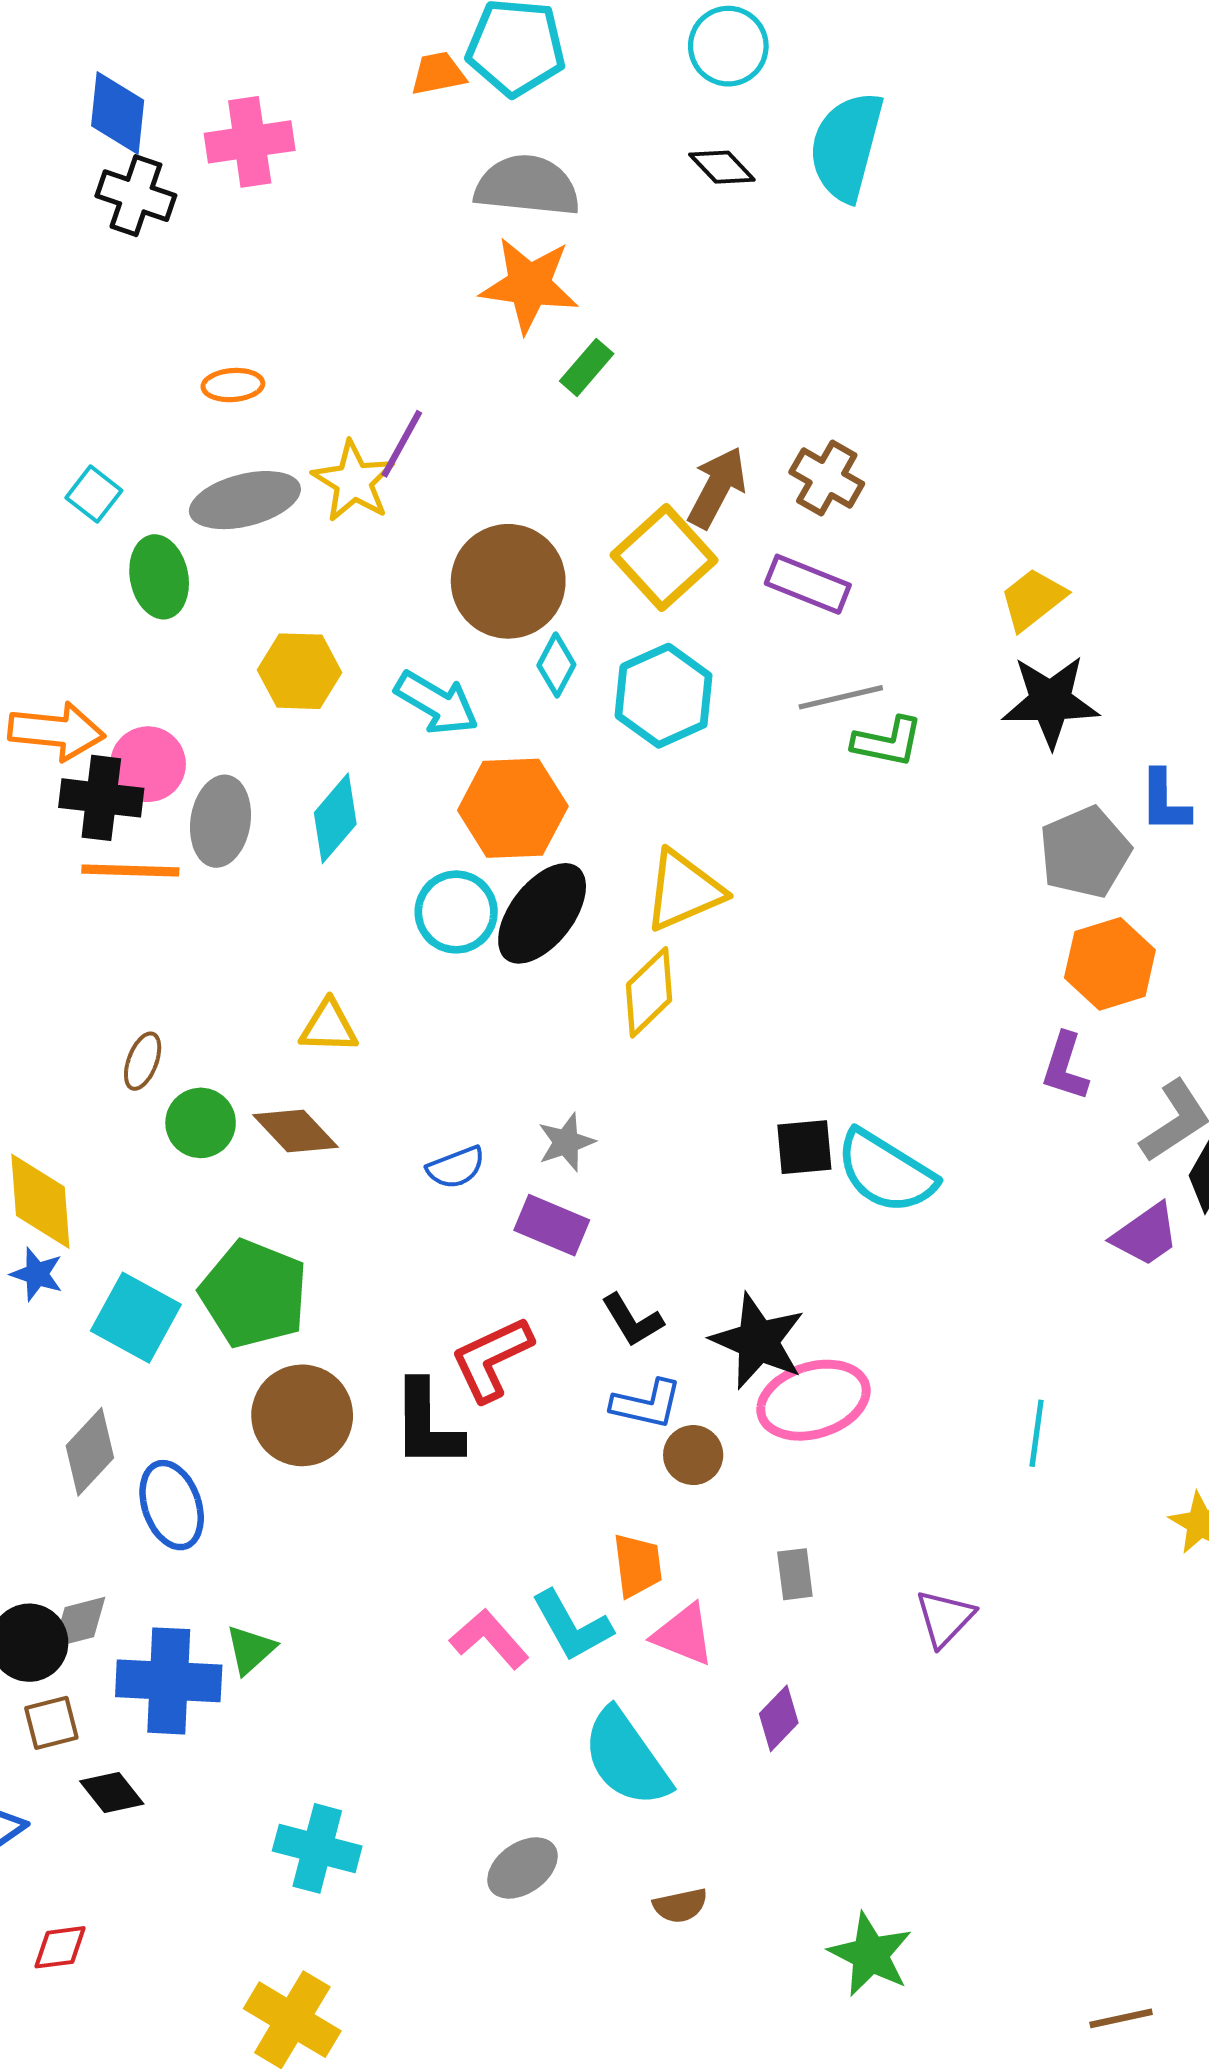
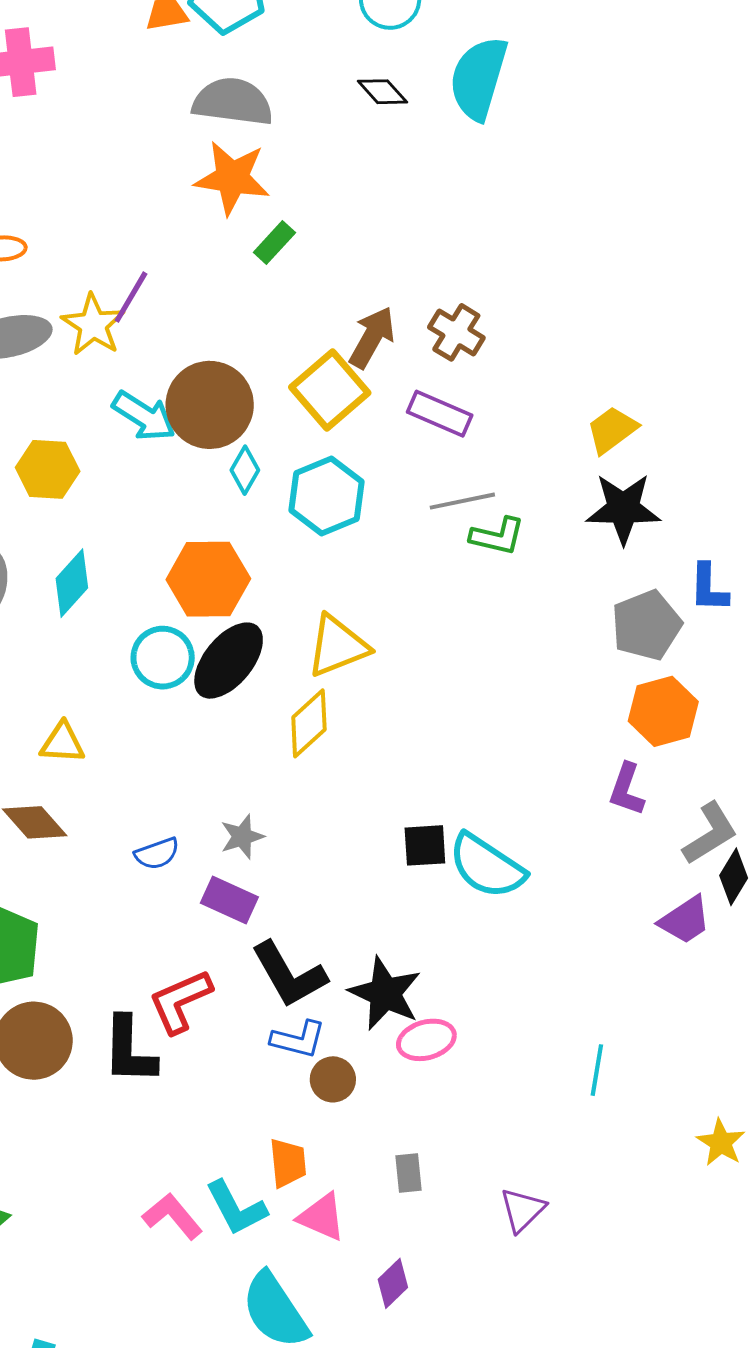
cyan arrow: (437, 703) -> (144, 416), moved
black L-shape: (632, 1320) -> (289, 975), size x1.6
pink ellipse: (813, 1400) -> (426, 1040), size x0.7

